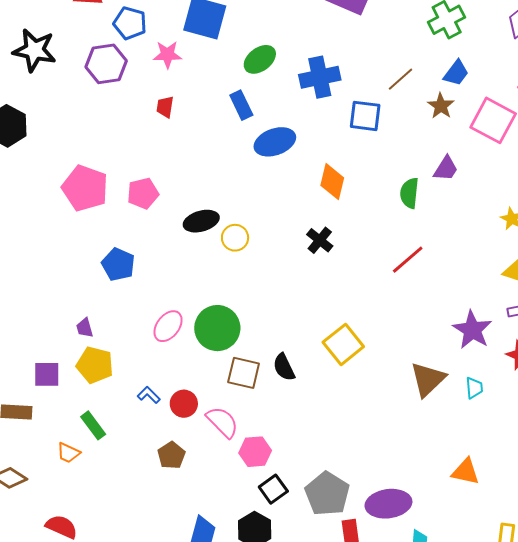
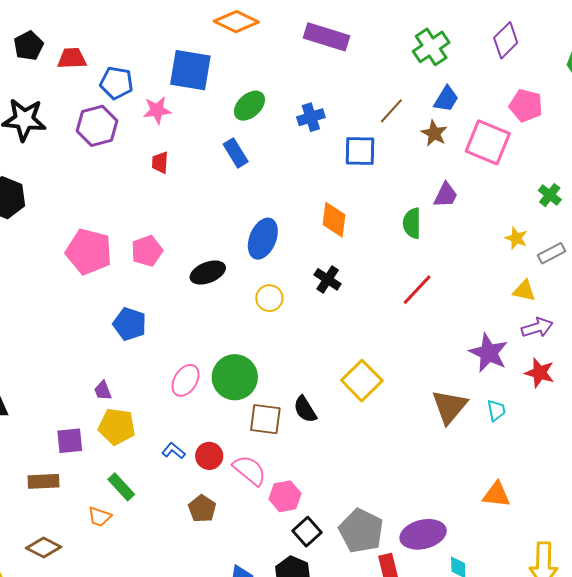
blue cross: (320, 77) -> (311, 117), size x0.7
blue ellipse: (275, 142) -> (263, 239), moved, turned -42
yellow circle: (235, 238) -> (269, 298), moved

